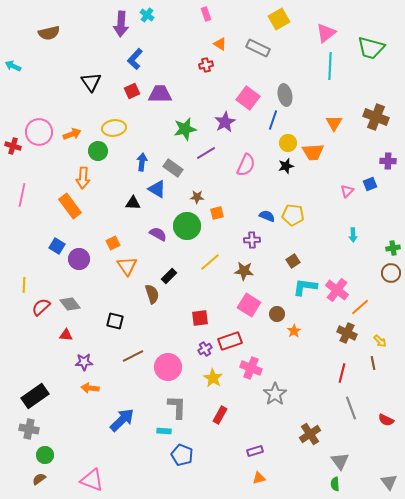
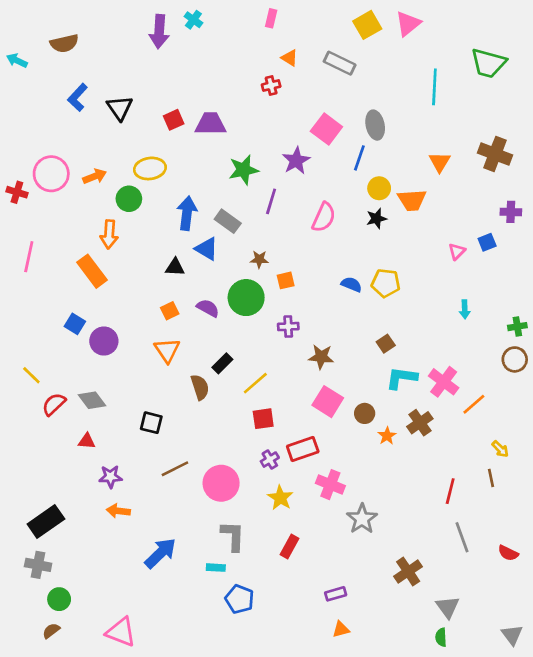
pink rectangle: (206, 14) -> (271, 18), turned 32
pink triangle: (326, 33) -> (408, 24), moved
blue L-shape: (135, 59) -> (78, 97), moved
cyan arrow: (13, 66) -> (17, 61), moved
purple line: (206, 153) -> (271, 201), turned -42
blue arrow: (142, 162) -> (187, 213), size x1.4
purple cross: (252, 240) -> (288, 327), moved
orange square: (113, 243) -> (170, 311), moved
yellow line: (210, 262) -> (255, 383), moved
yellow line: (24, 285) -> (31, 375), turned -49
brown cross: (347, 333) -> (420, 423), moved, turned 30

